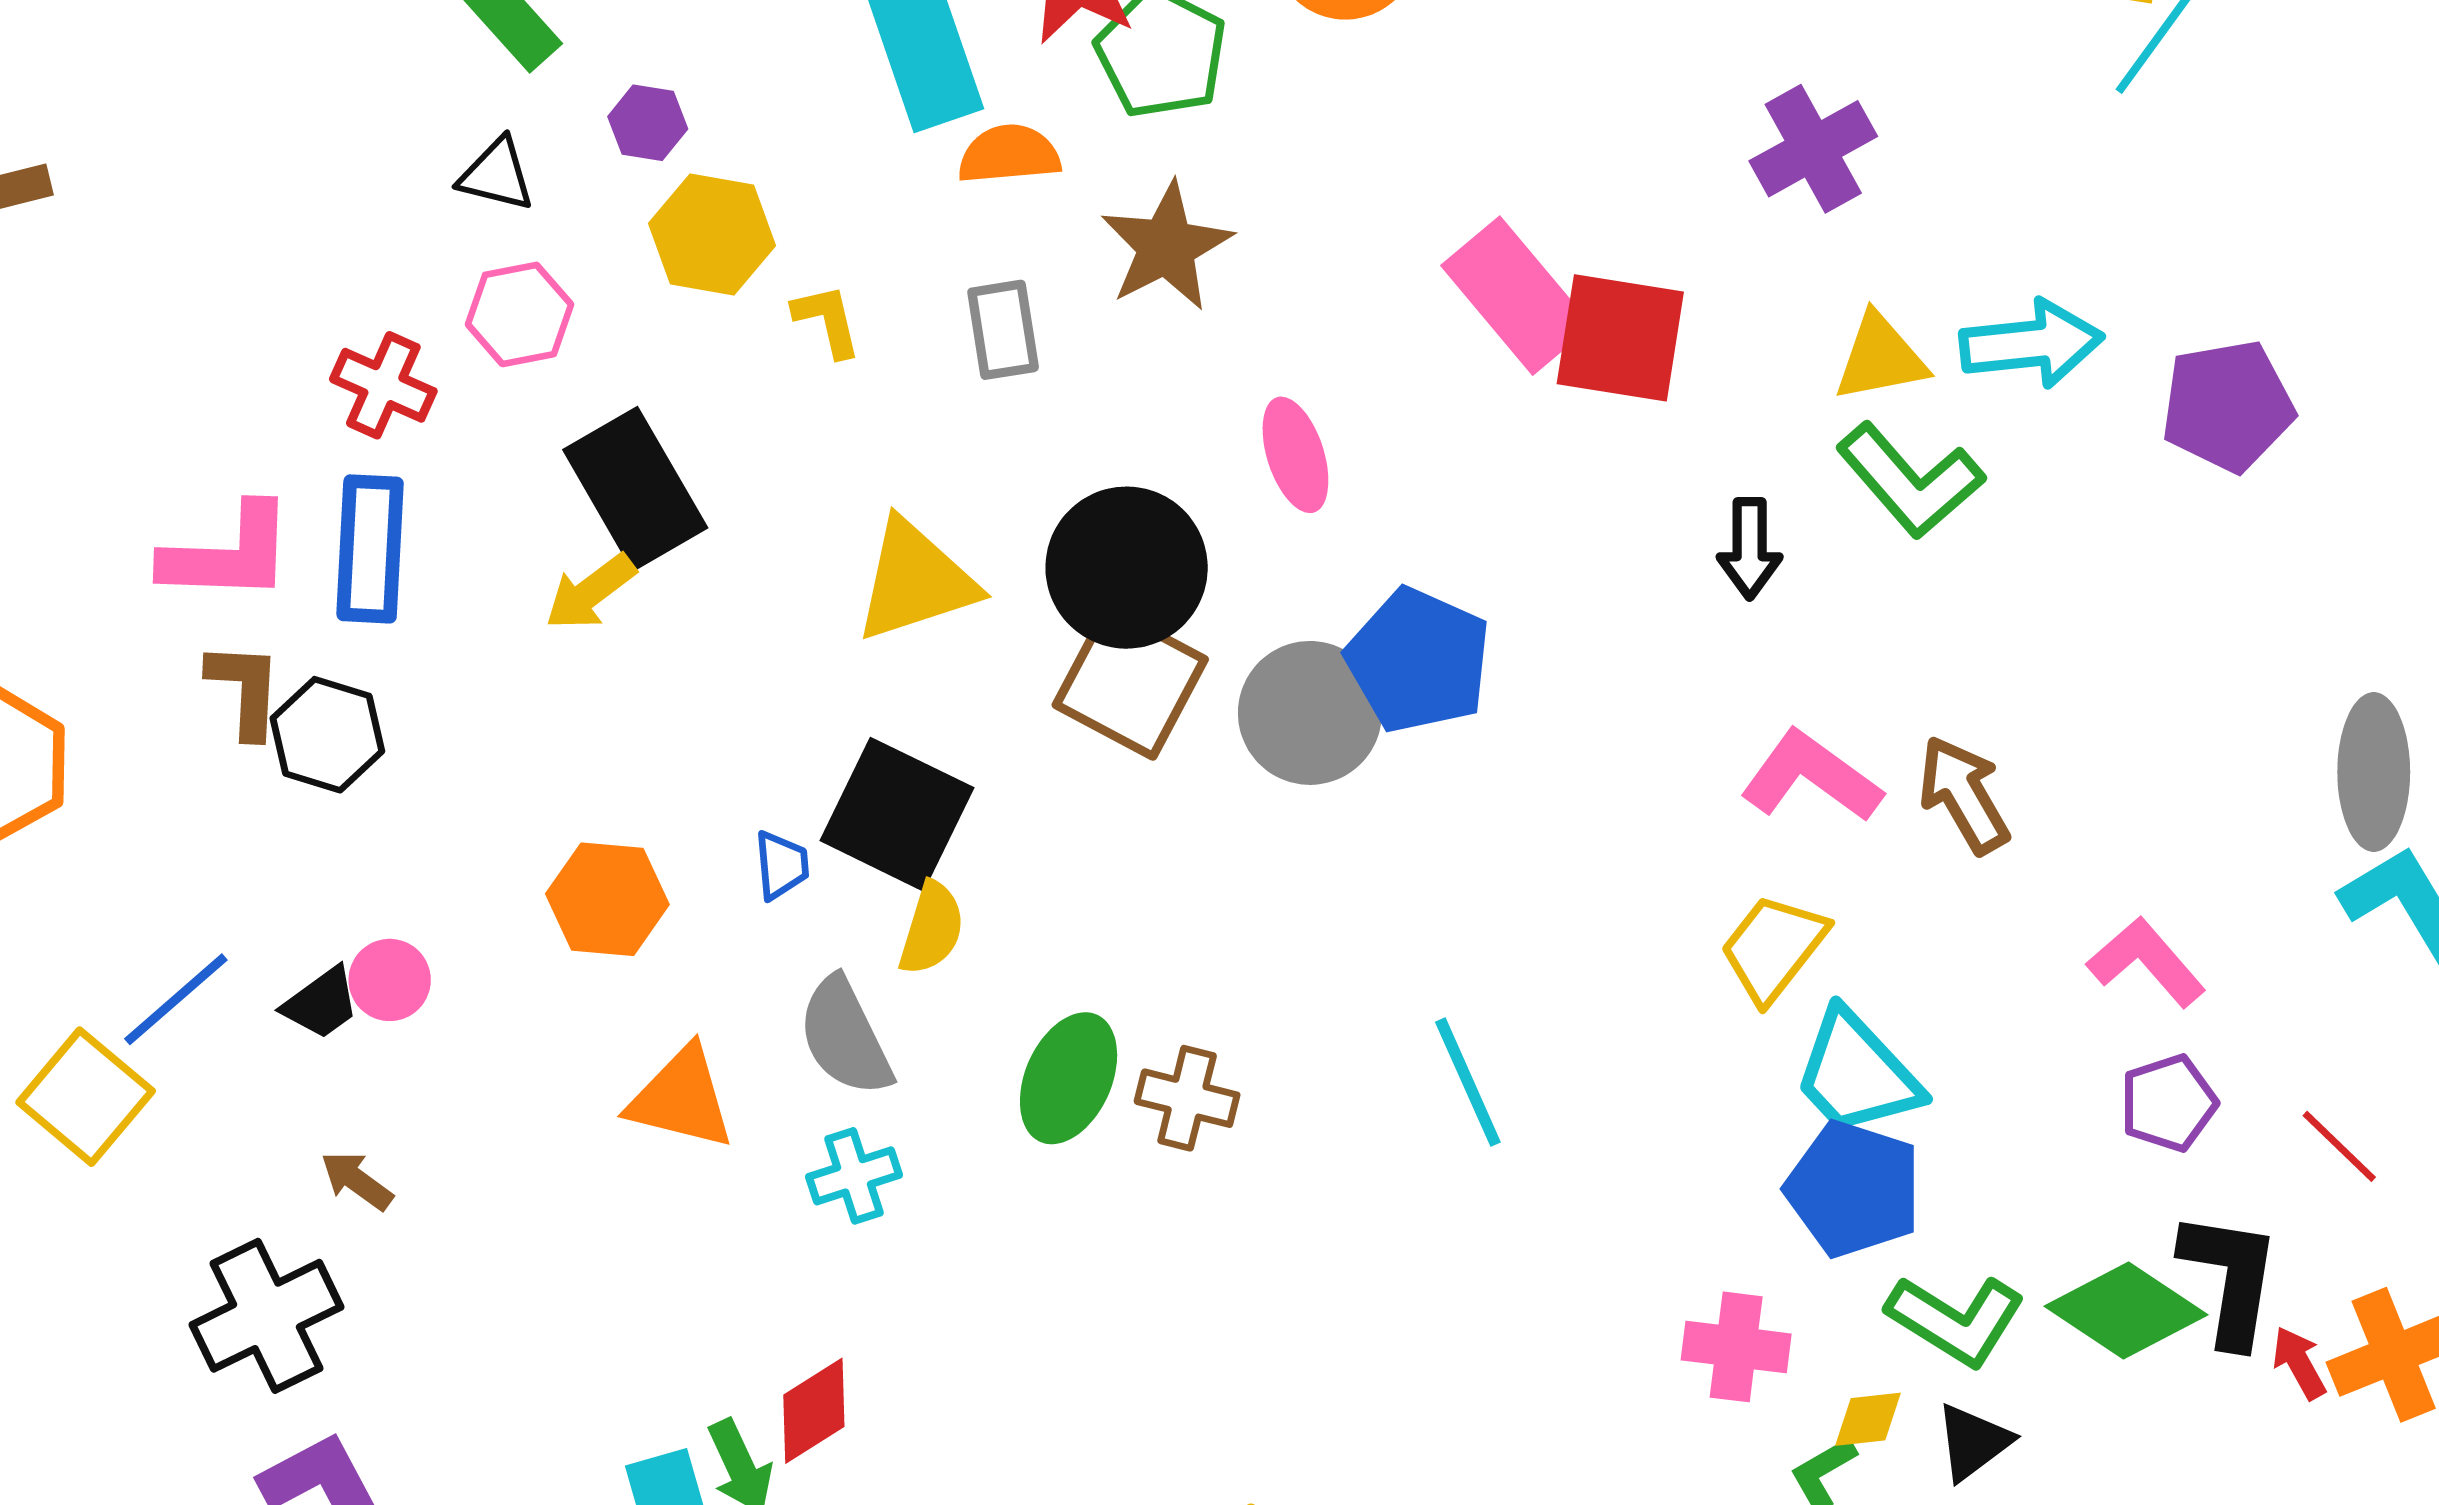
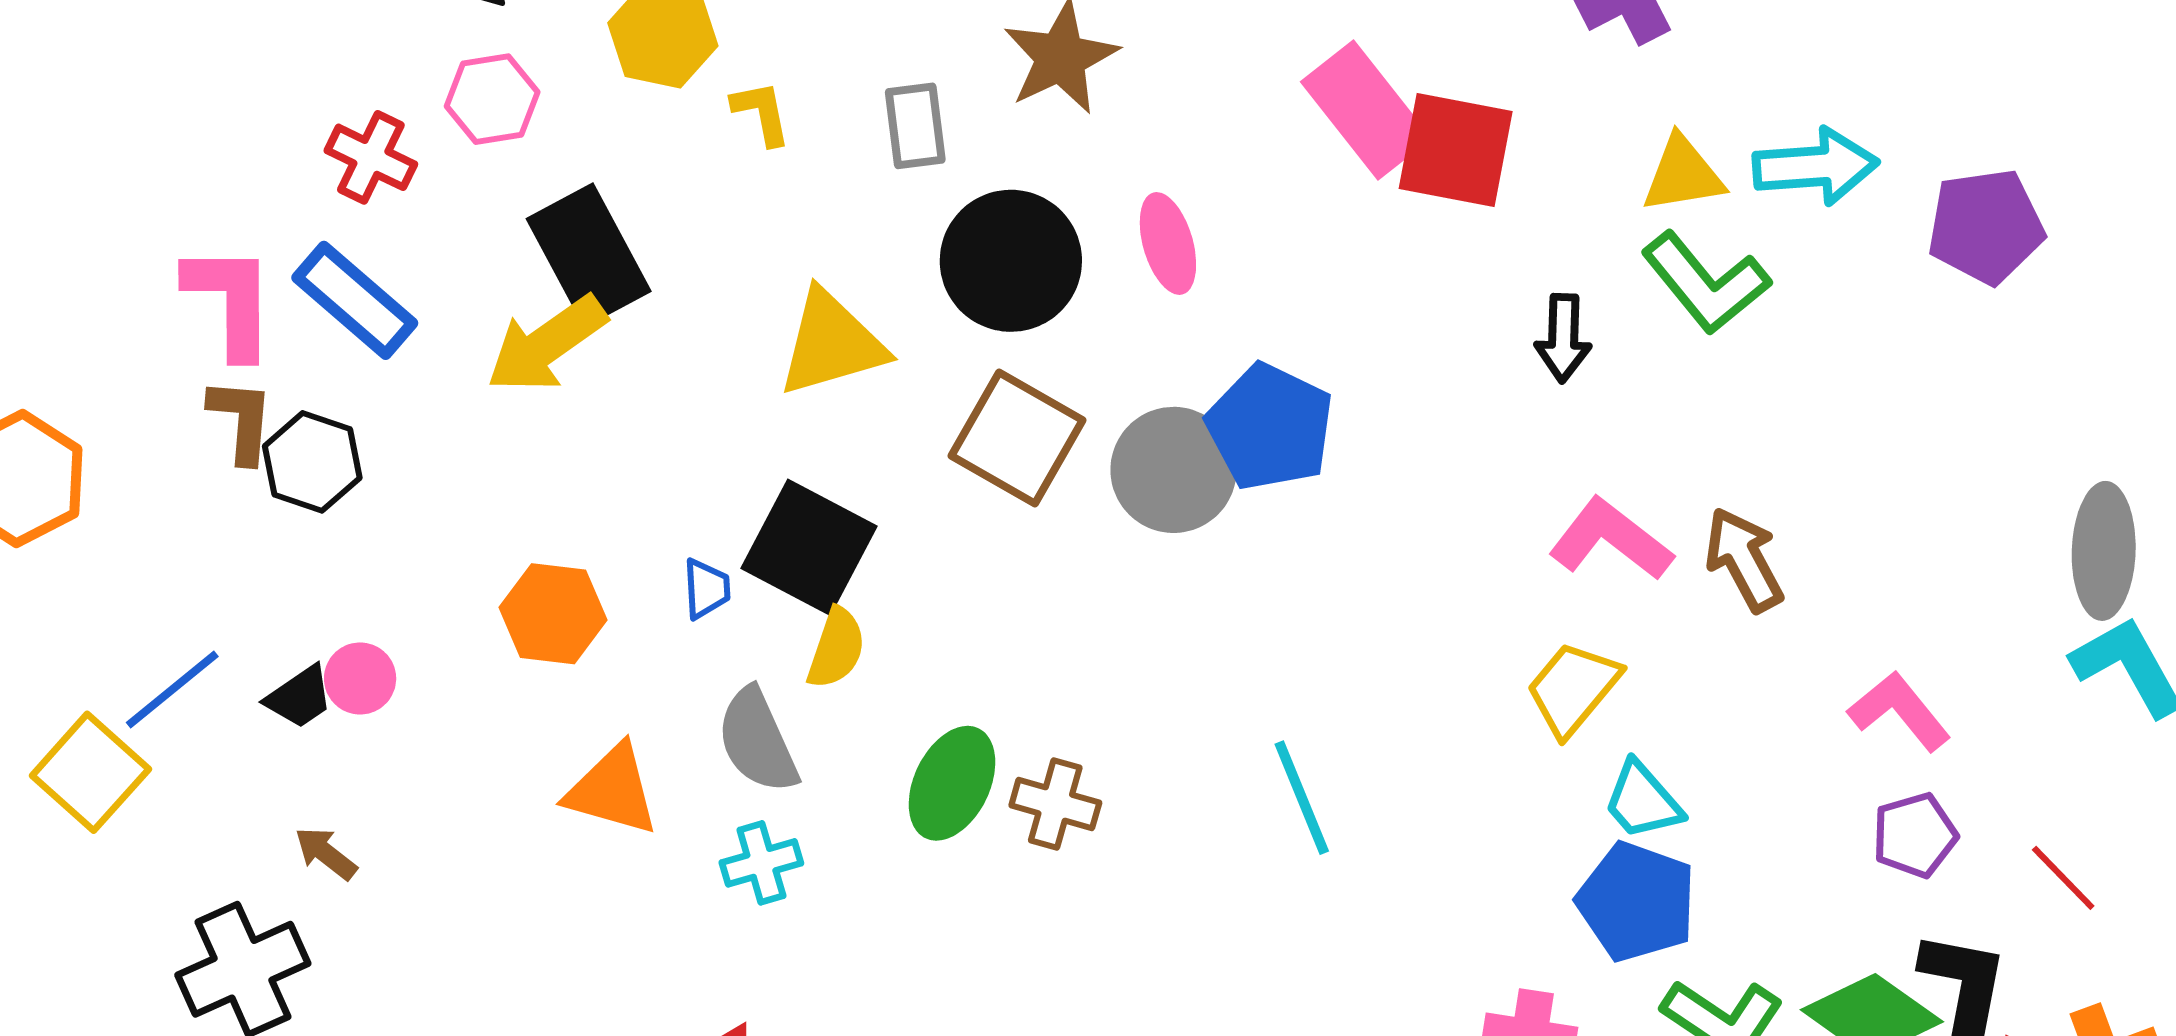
blue rectangle: (370, 549) -> (355, 300), turned -54
pink L-shape: (228, 554) -> (230, 301), turned -94
black circle: (1127, 568) -> (1011, 261), moved
yellow arrow: (590, 592) -> (547, 344), size x1.5
cyan trapezoid: (1857, 1073) -> (1642, 801), size x0.7

